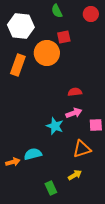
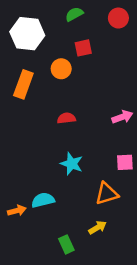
green semicircle: (57, 11) -> (74, 14), turned 88
orange circle: (47, 53) -> (61, 69), size x0.6
red semicircle: (75, 92) -> (66, 118), moved
pink arrow: (74, 113) -> (122, 117), moved

